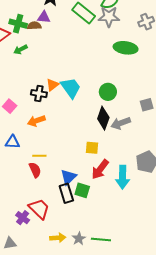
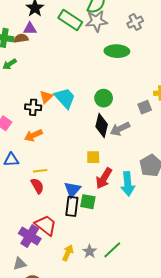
black rectangle: (66, 193) -> (72, 206), turned 30
purple cross: (23, 218) -> (30, 236), size x1.5
yellow arrow: (58, 238) -> (68, 253), turned -56
green line: (101, 239) -> (112, 250), turned -42

